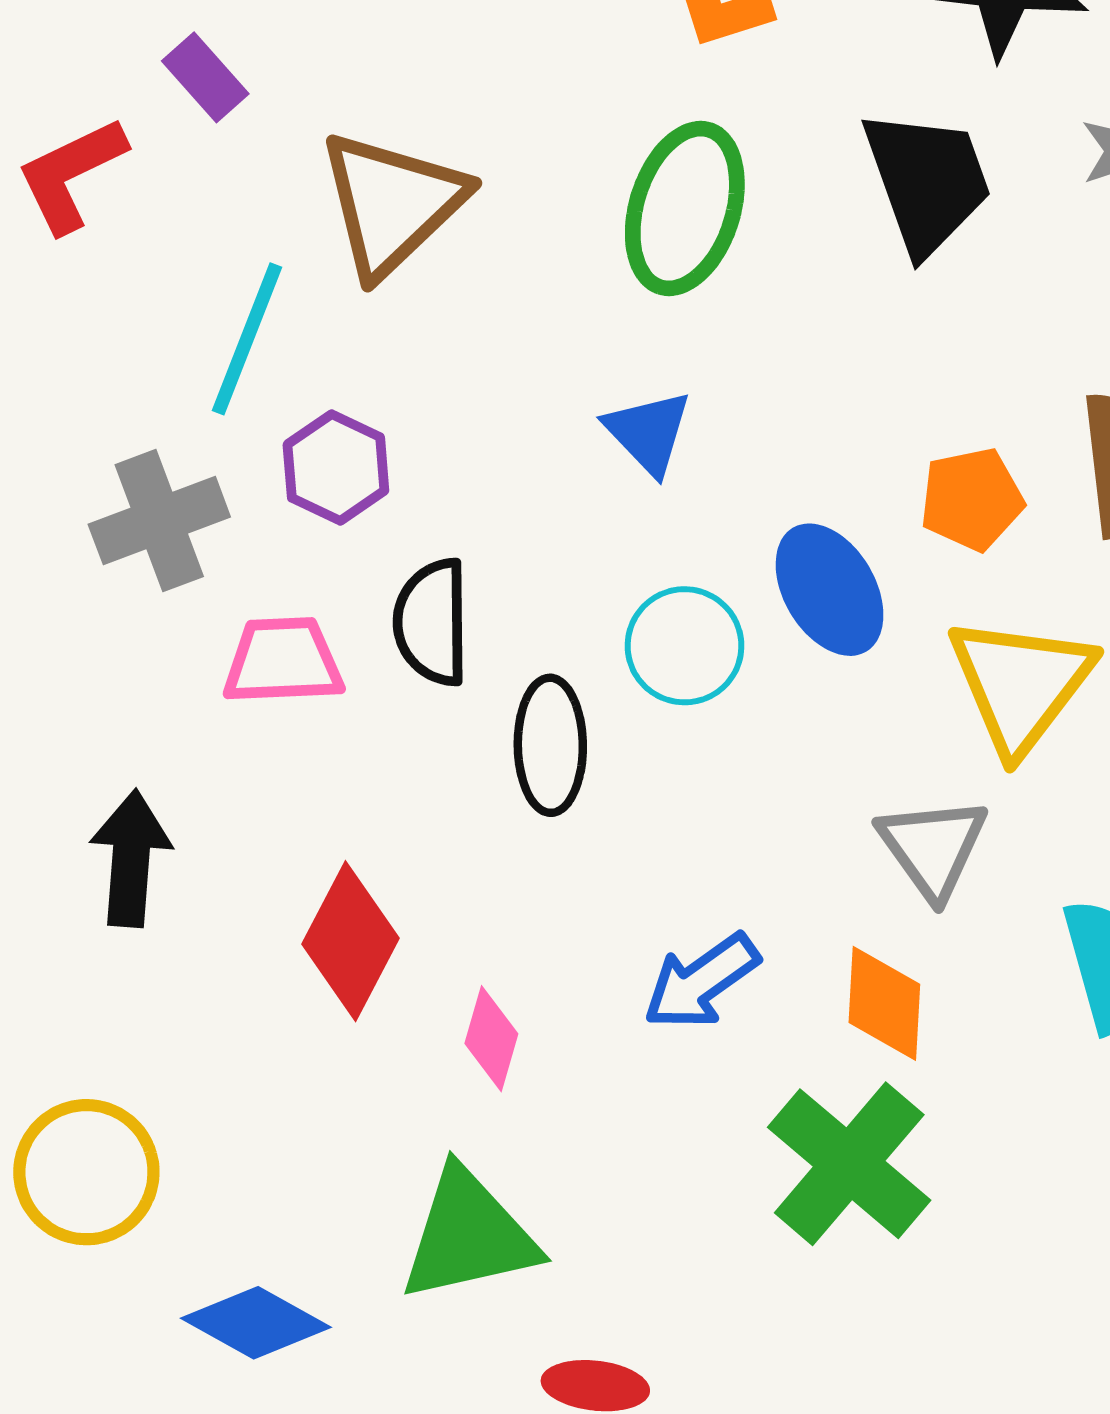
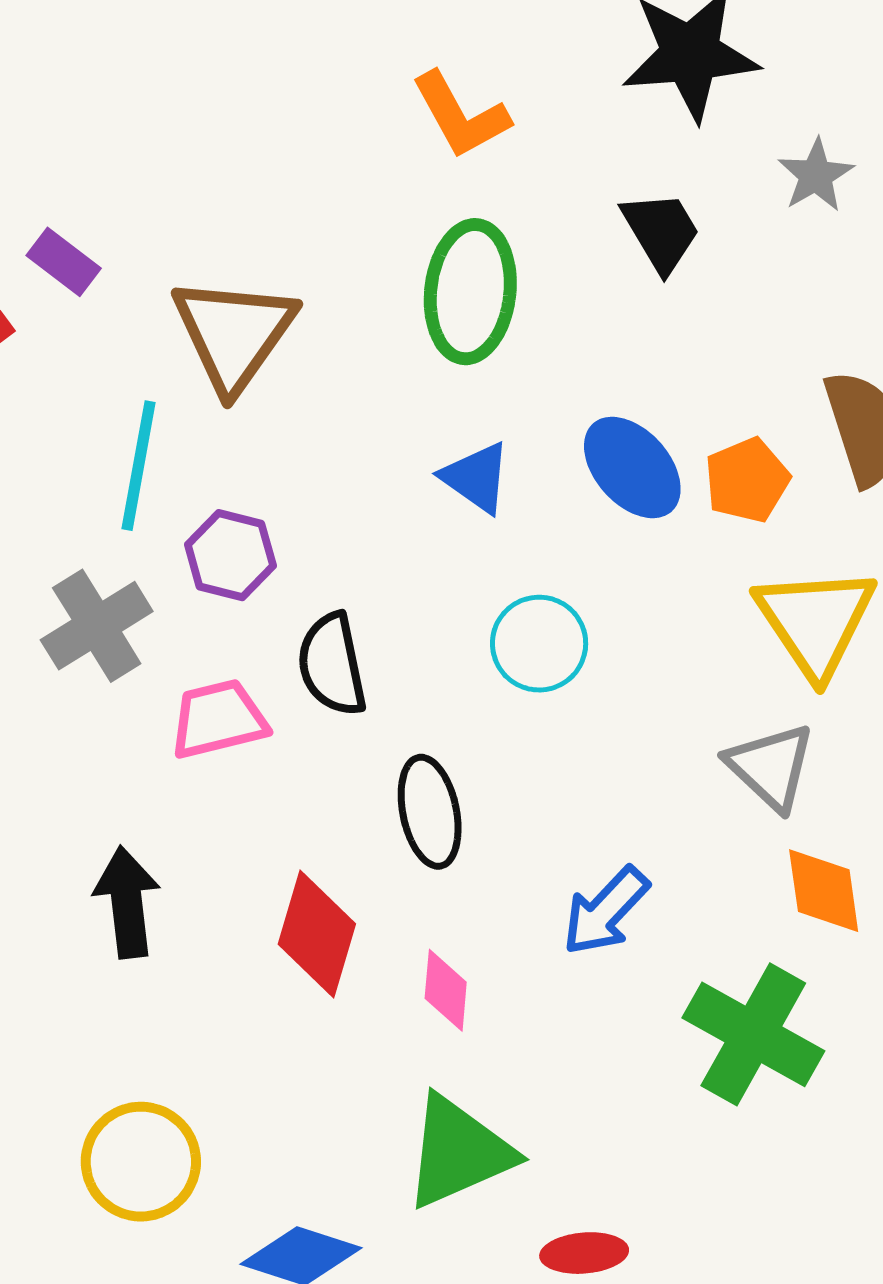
black trapezoid: (927, 181) -> (661, 232), size x0.7
blue ellipse: (830, 590) -> (632, 467), moved
black ellipse: (550, 745) -> (430, 812), moved
orange diamond: (884, 1003) -> (824, 891), moved

